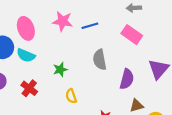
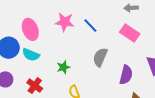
blue line: (90, 26) -> (90, 26), turned 63
gray semicircle: (100, 60) -> (100, 57), turned 36

